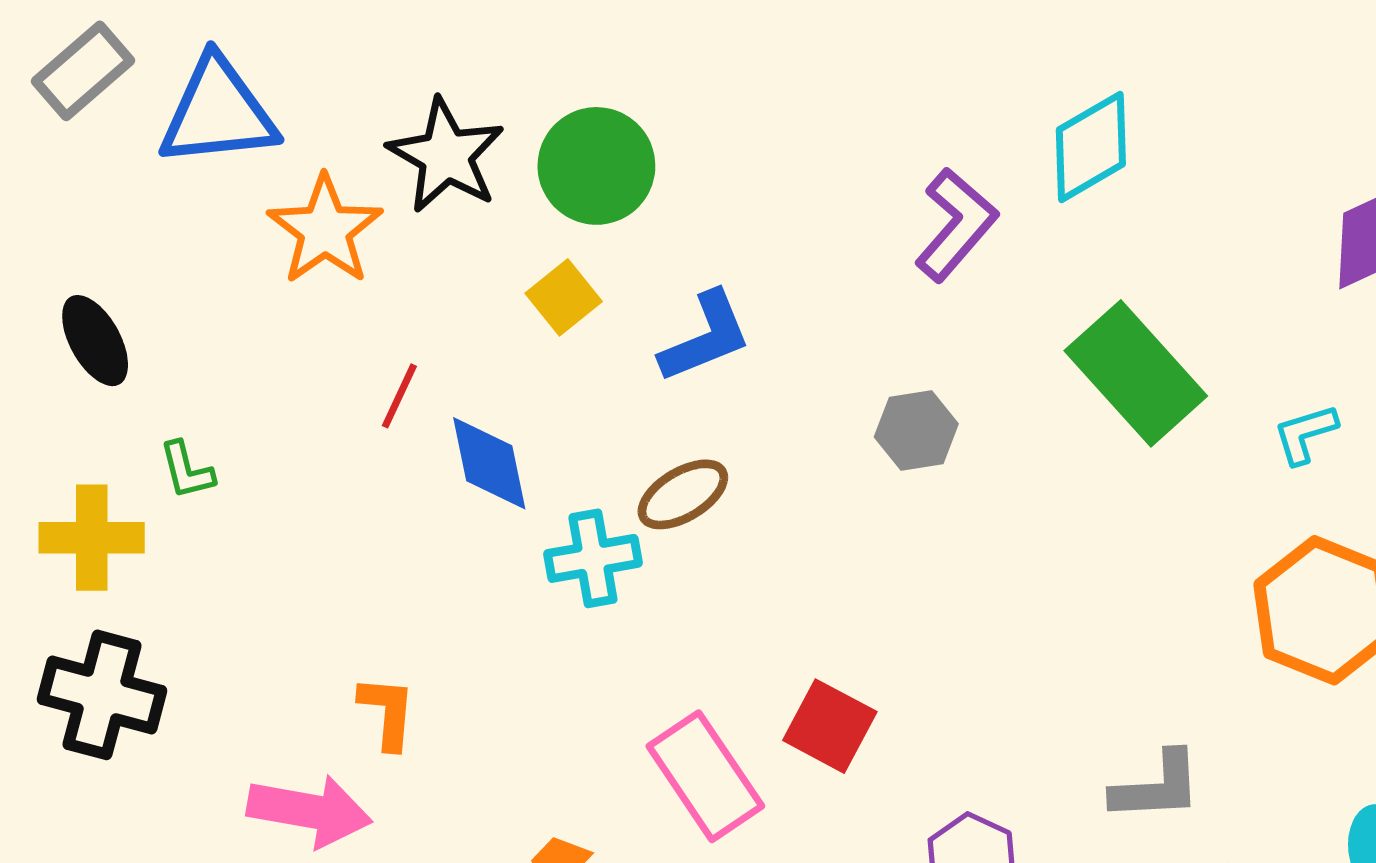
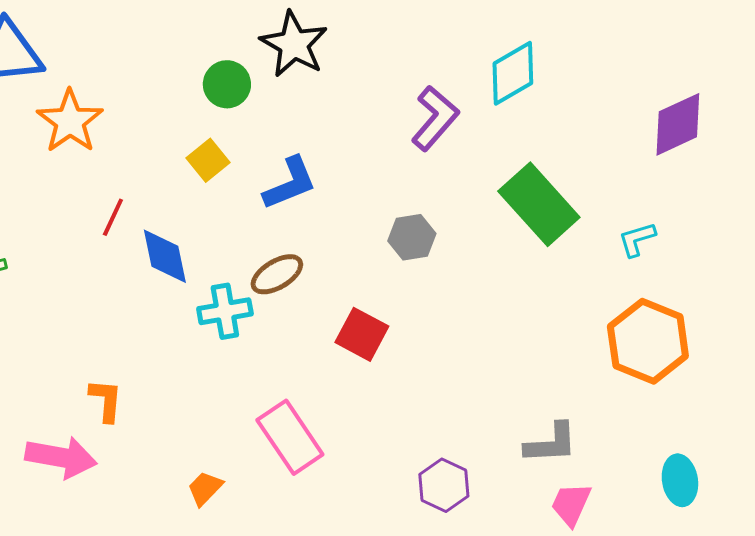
black star: (446, 156) -> (294, 44), moved
green circle: (596, 166) -> (227, 84), size x0.7
red square: (830, 726) -> (362, 334), moved

